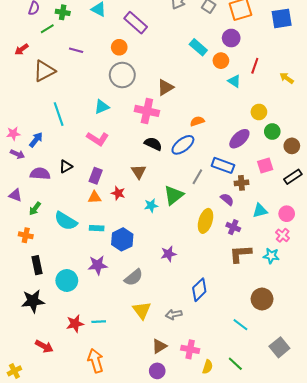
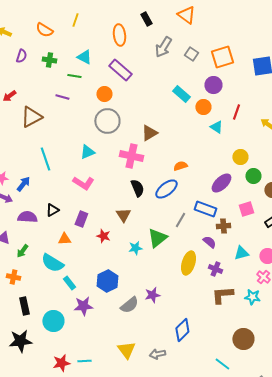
green line: (47, 29) -> (74, 76), moved, turned 40
black semicircle: (153, 144) -> (137, 188), turned 42
orange triangle: (95, 197) -> (64, 239), moved
cyan rectangle: (97, 228) -> (69, 283), moved, turned 48
gray semicircle: (134, 277) -> (129, 305), moved

